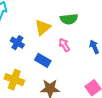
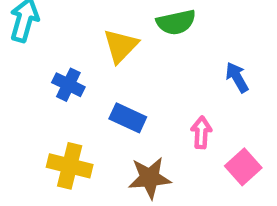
pink arrow: (64, 45) -> (201, 132), moved, turned 40

